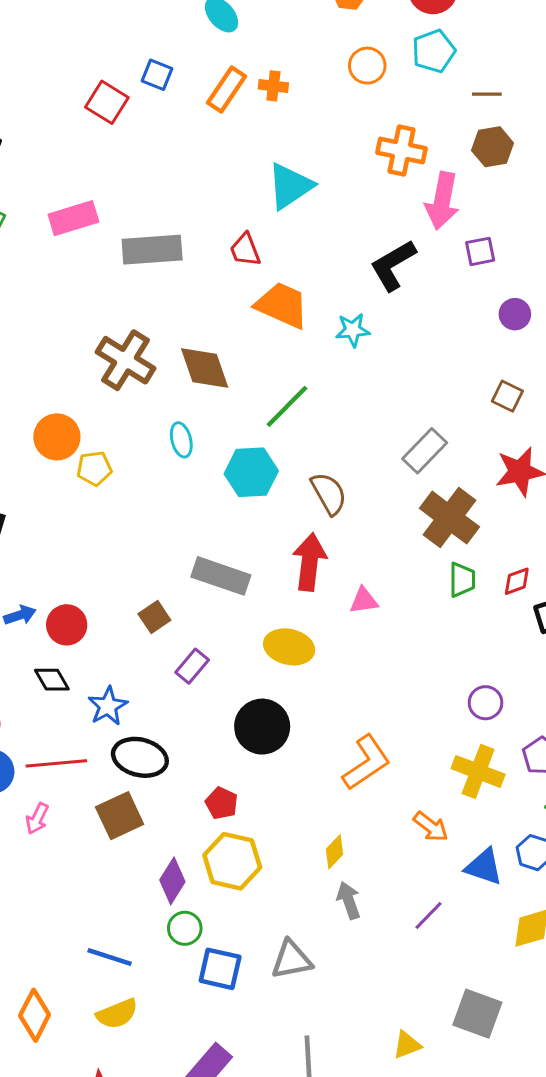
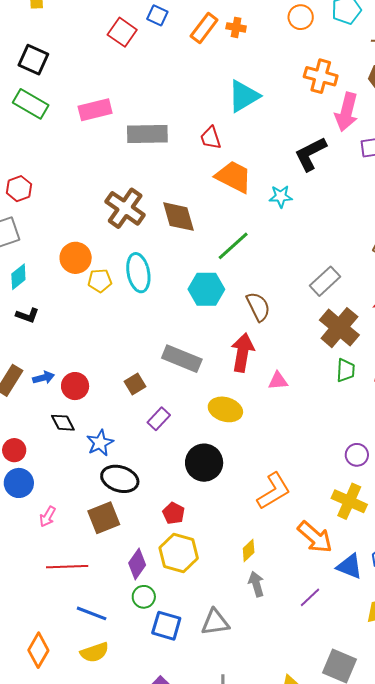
cyan ellipse: (181, 440) -> (138, 273), moved, size x1.6
red line: (56, 763) -> (67, 567), moved
orange arrow: (431, 827) -> (315, 537), size x1.5

